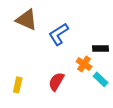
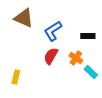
black rectangle: (101, 48) -> (88, 36), moved
red semicircle: (56, 82) -> (51, 56), moved

